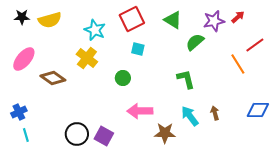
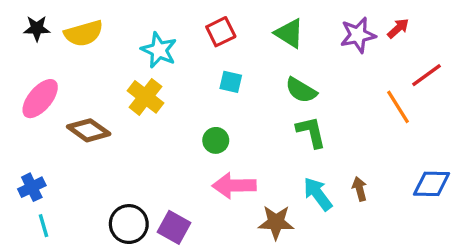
red square: (132, 19) -> (221, 32), size x0.7
green semicircle: (195, 42) -> (301, 90), moved, turned -108
green circle: (123, 78) -> (216, 140), moved

